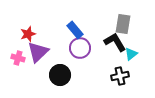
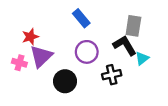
blue rectangle: (75, 30) -> (81, 18), moved
black cross: (120, 76) -> (112, 75), moved

